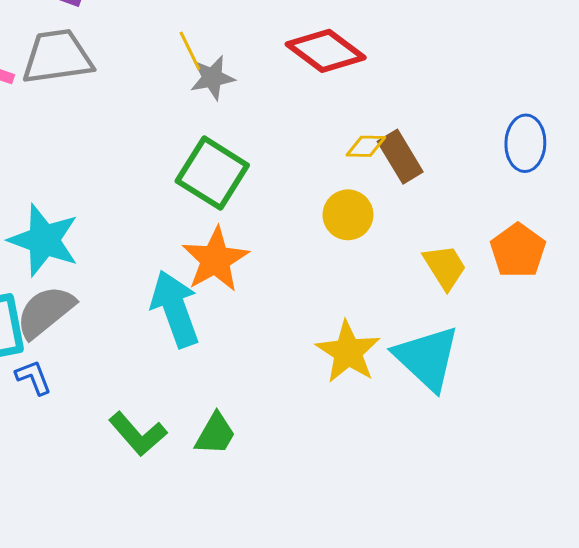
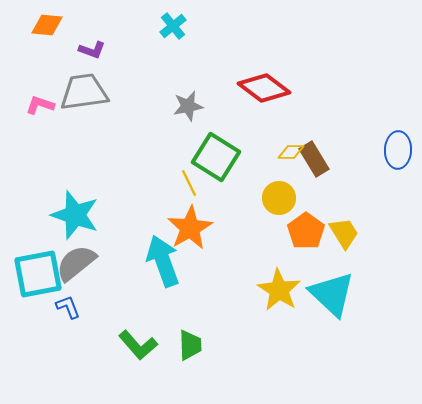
yellow line: (190, 51) -> (189, 183), moved
green square: (212, 173) -> (216, 157), moved
orange pentagon: (518, 251) -> (306, 231), moved
green trapezoid: (215, 434) -> (190, 345), turned -32

